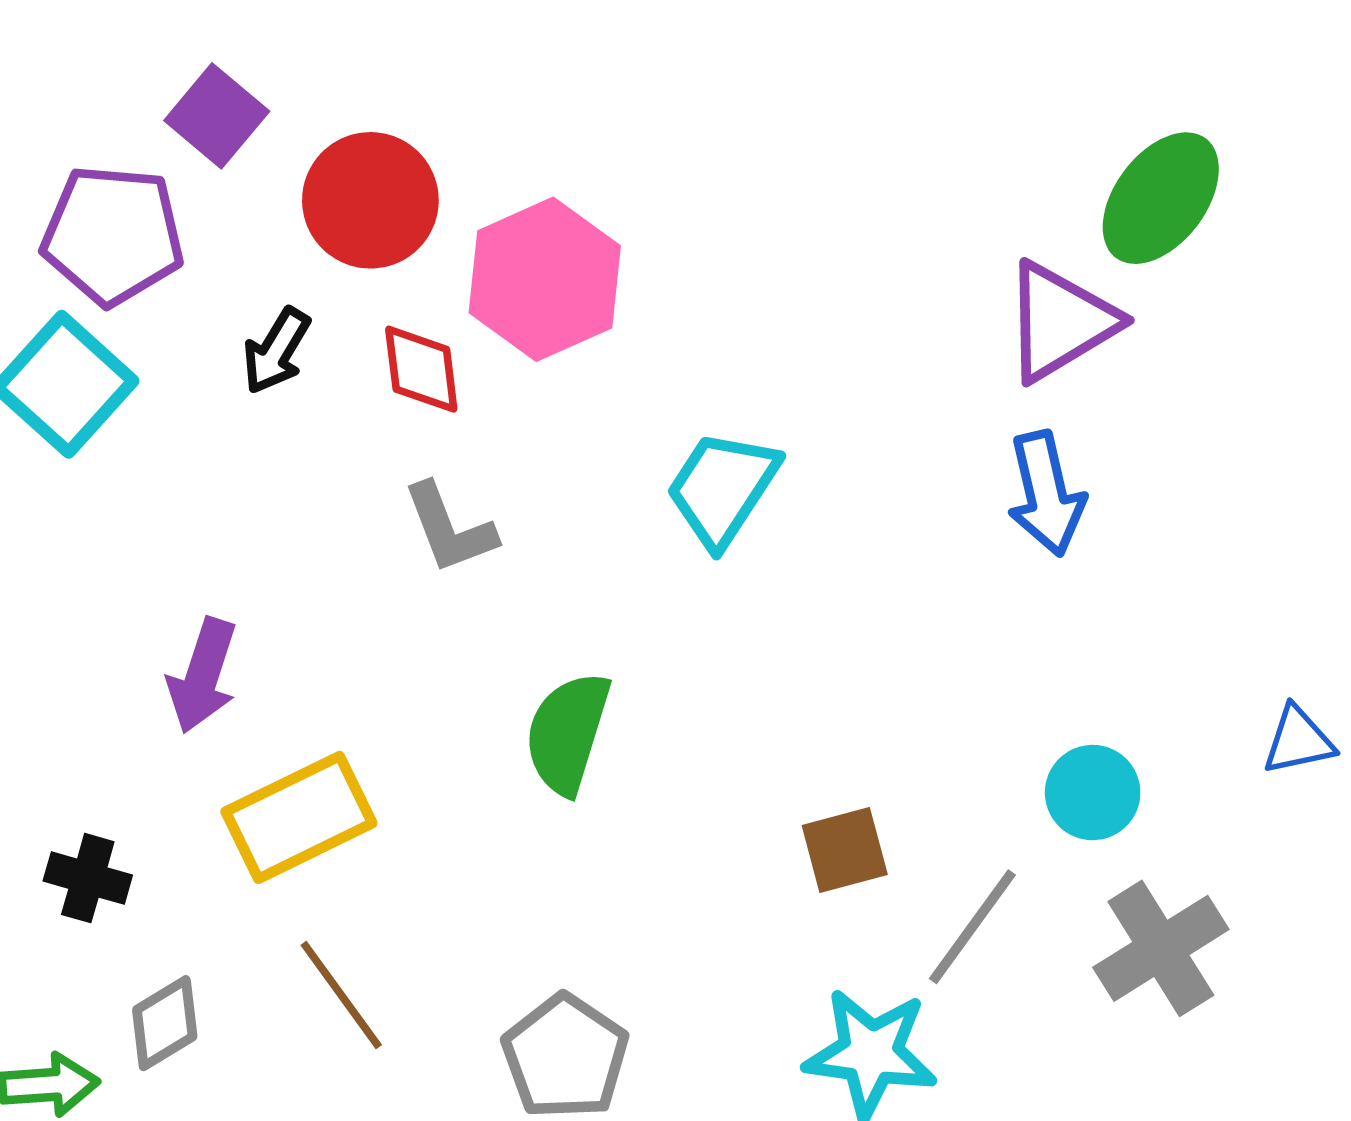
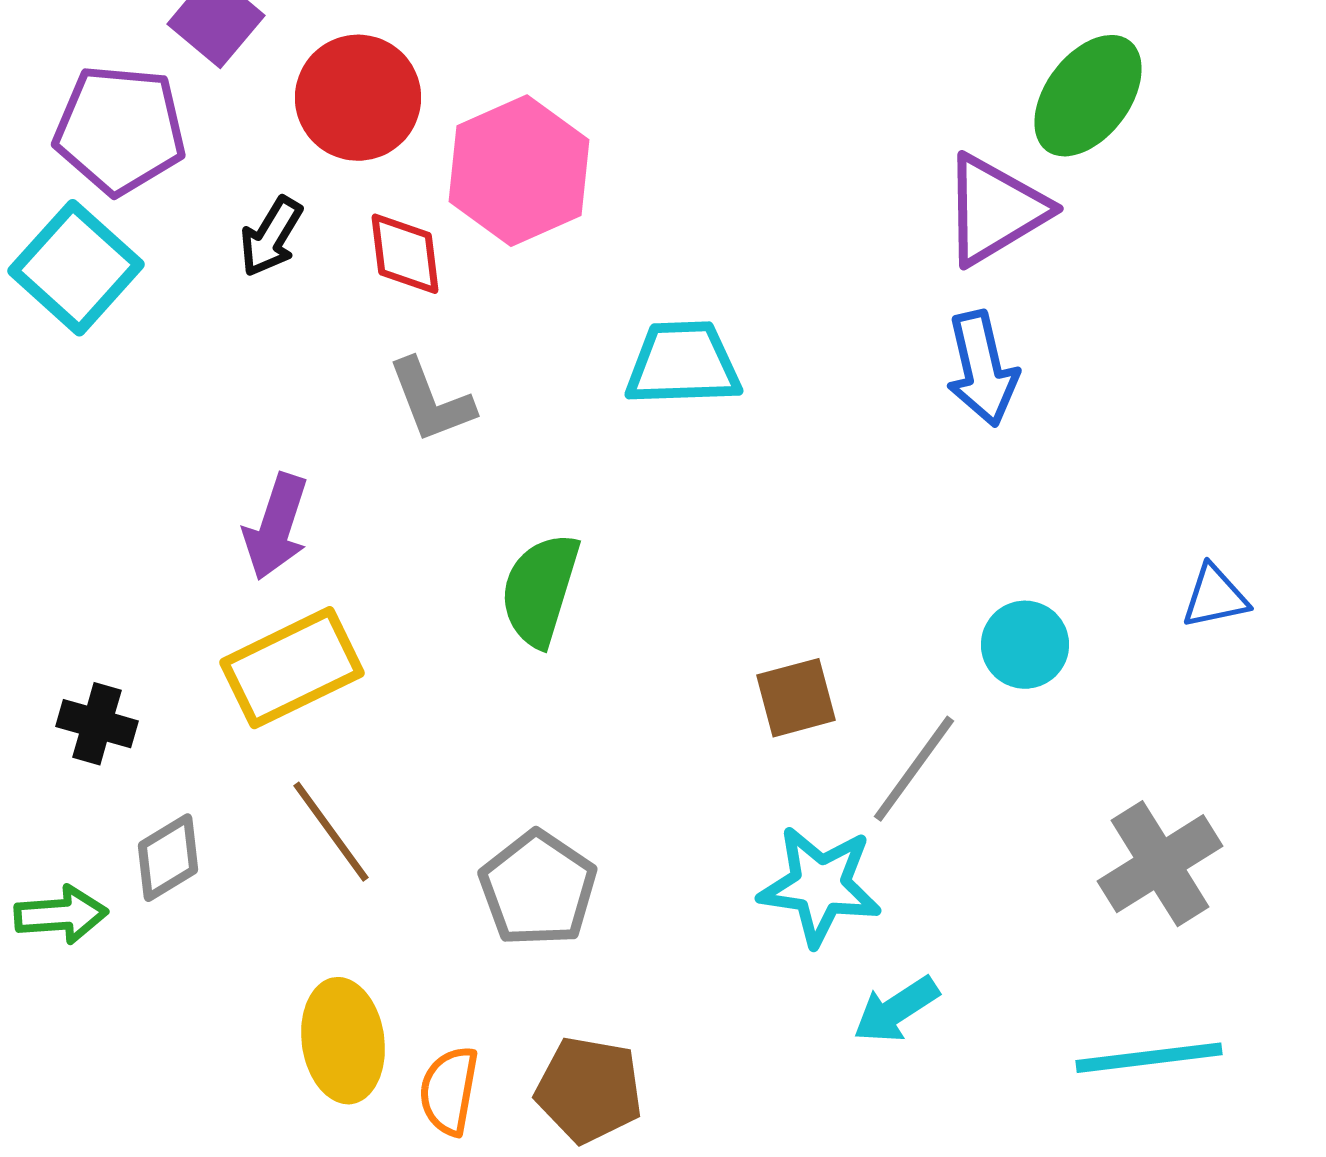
cyan trapezoid: (722, 488) -> (683, 364), turned 55
purple arrow: (203, 676) -> (276, 527), moved
gray cross: (1161, 948) -> (1160, 864), moved

